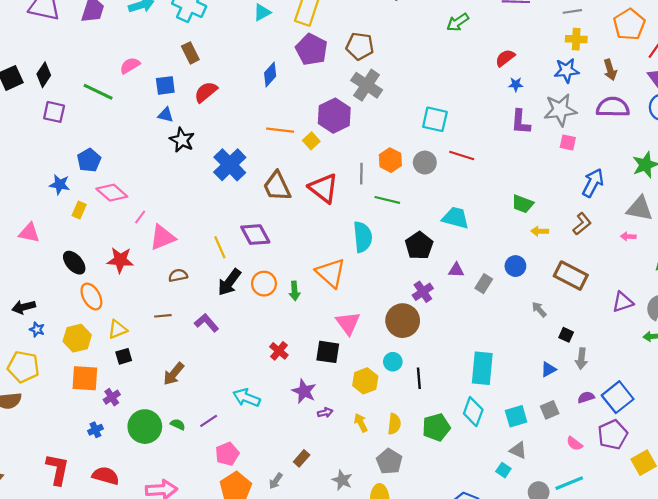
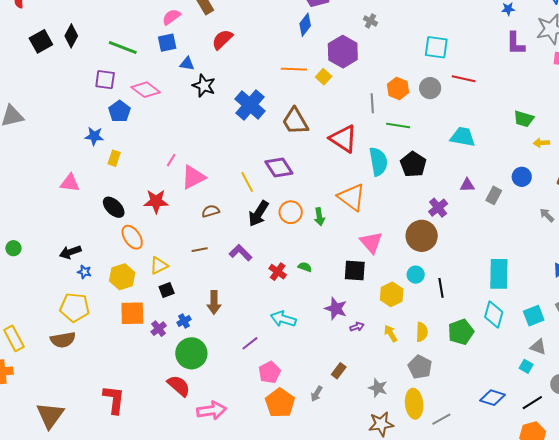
pink semicircle: (130, 66) -> (171, 17), moved
blue diamond: (270, 74) -> (305, 25), moved
blue square: (165, 85) -> (167, 43), moved
gray cross: (367, 85) -> (370, 21), size x0.5
purple square: (54, 112) -> (105, 80), moved
red triangle: (323, 188) -> (343, 139), moved
pink diamond: (112, 193) -> (146, 90), moved
black pentagon: (419, 246) -> (413, 164), moved
red cross: (279, 351) -> (278, 272), moved
brown arrow: (174, 374) -> (214, 302), turned -35
green semicircle: (178, 424) -> (305, 267), moved
blue cross: (95, 430) -> (184, 321), moved
red semicircle: (106, 476) -> (179, 386), moved, turned 30

